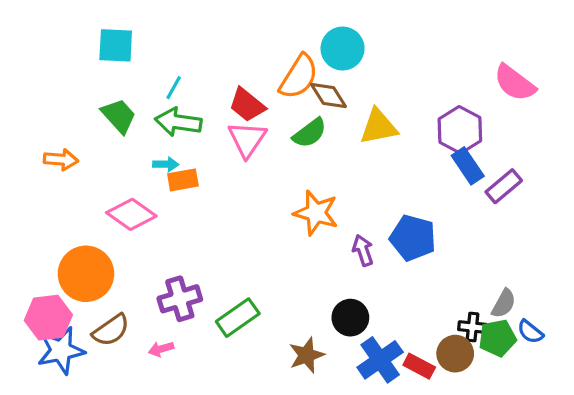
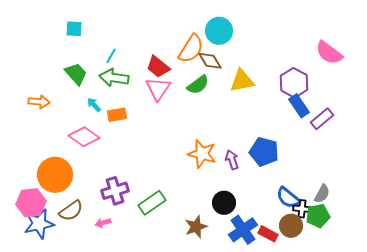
cyan square: (116, 45) -> (74, 29), size x0.7
cyan arrow: (166, 164) -> (94, 105), moved, turned -133
orange star: (316, 213) -> (202, 154), moved
blue semicircle: (530, 332) -> (288, 198), moved, size x1.4

